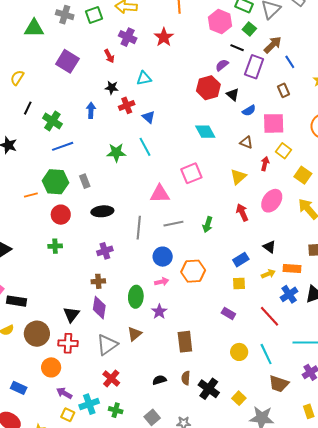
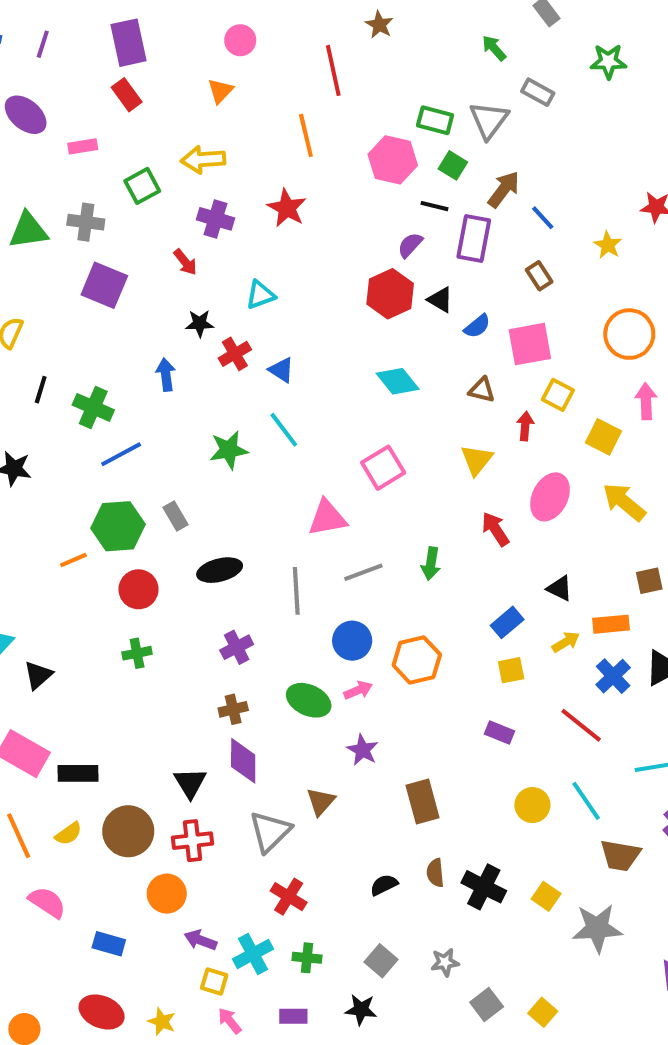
gray cross: (65, 15) -> (86, 222), moved
green ellipse: (136, 297) -> (309, 700), moved, turned -60

